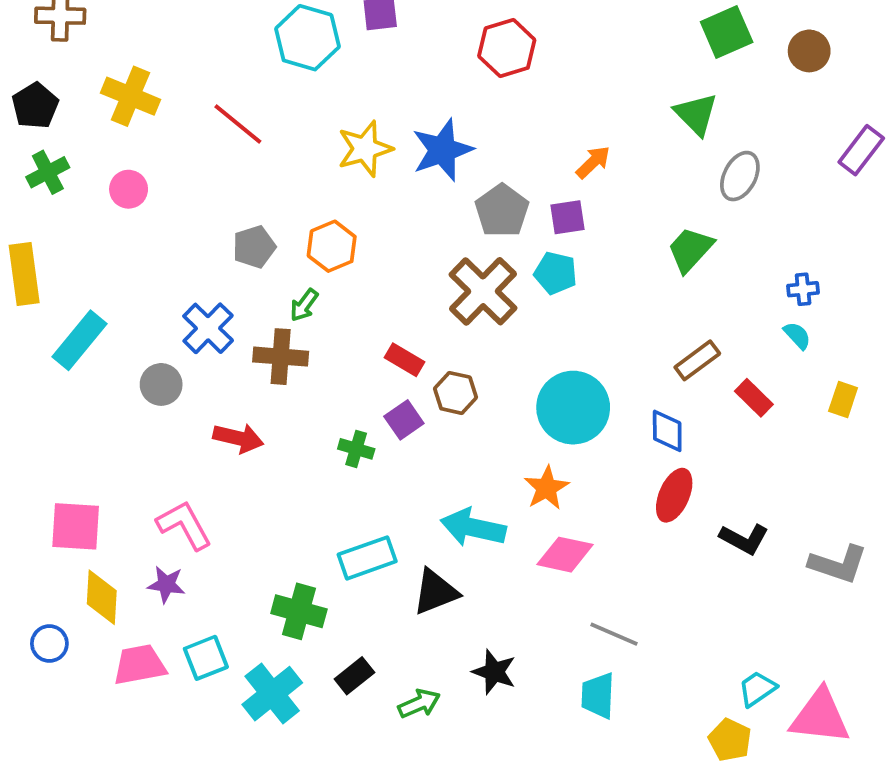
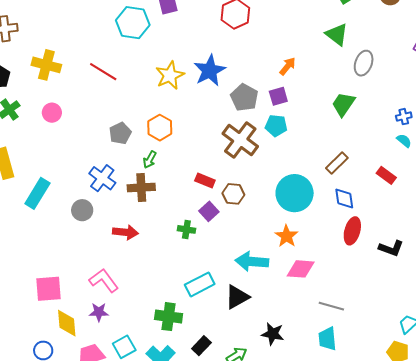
brown rectangle: (697, 360) -> (337, 163), moved

